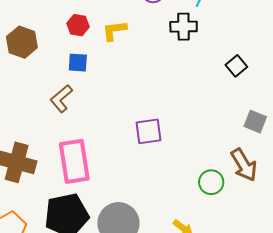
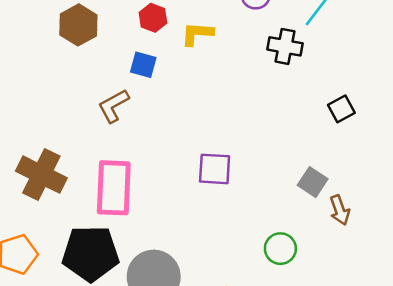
gray square: (255, 122) -> (313, 182), moved
brown arrow: (244, 165) -> (340, 210), moved, size x0.7

